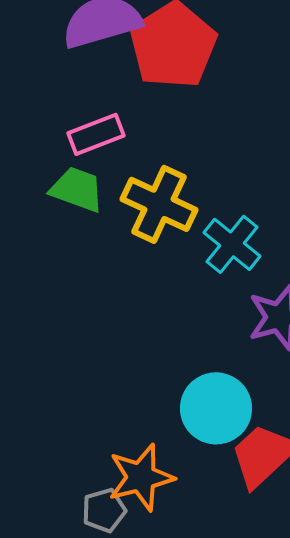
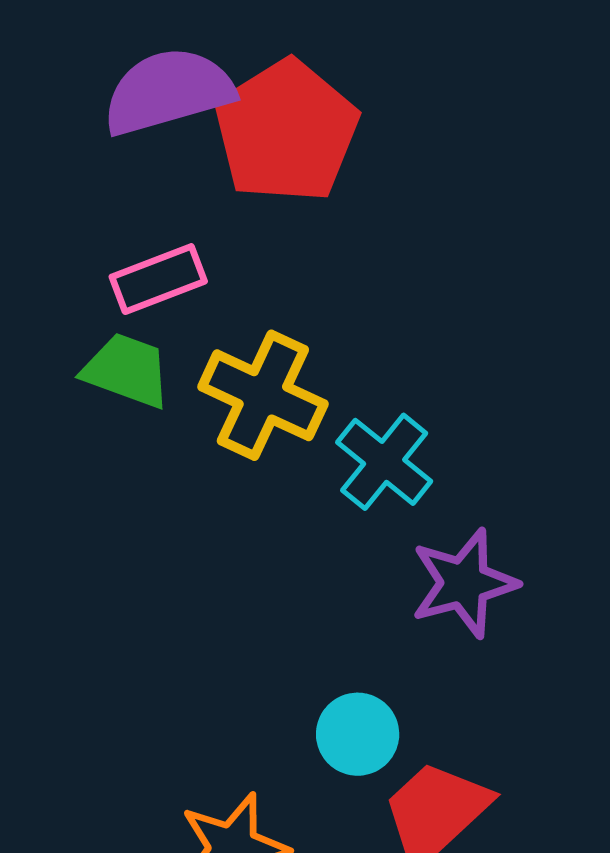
cyan circle: (216, 408) -> (358, 734), size x0.7

